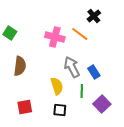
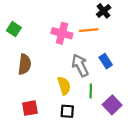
orange line: (80, 34) -> (89, 30), turned -42
blue rectangle: (94, 72) -> (106, 61), moved

